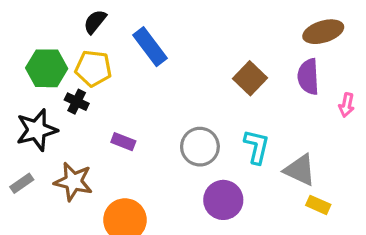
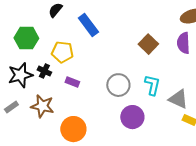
yellow pentagon: (93, 68) -> (62, 52), moved
black cross: (77, 102) -> (44, 71), moved

